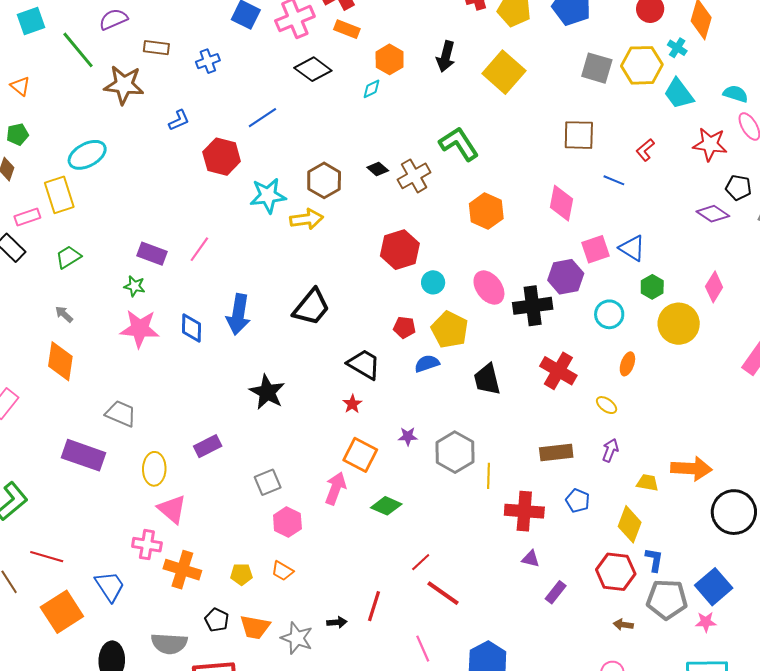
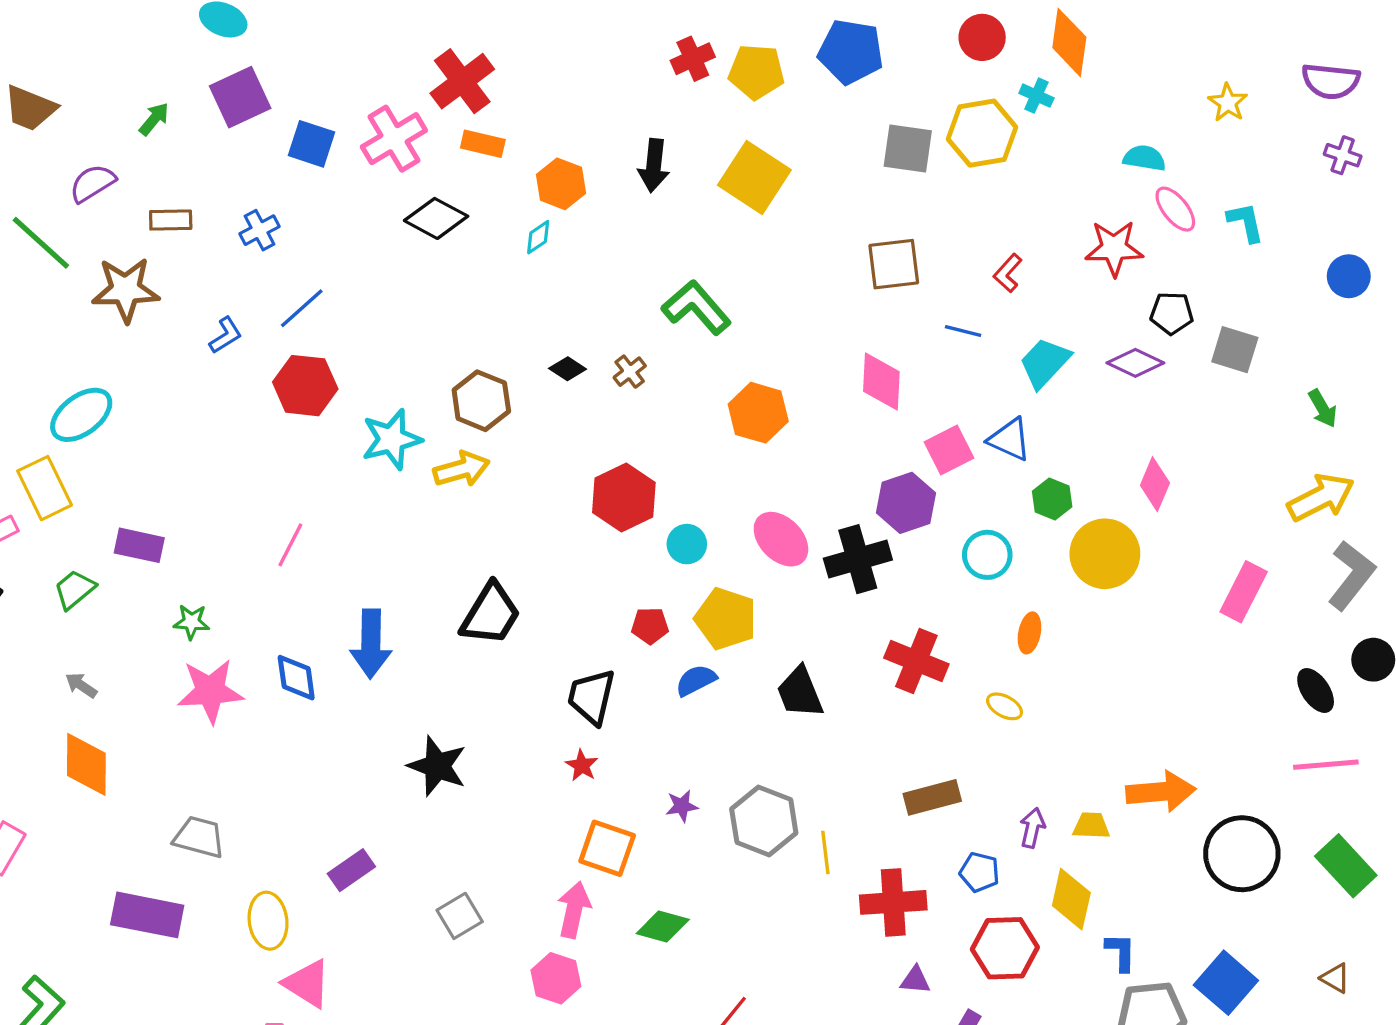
cyan trapezoid: (679, 94) -> (1045, 363), moved, turned 88
blue line: (262, 118) -> (302, 308), moved
brown cross: (414, 176) -> (630, 372), size x0.6
purple rectangle: (152, 254) -> (139, 545), moved
black trapezoid: (364, 364) -> (591, 697), turned -99
purple arrow: (610, 450) -> (1032, 828), moved
pink hexagon: (287, 522) -> (556, 978), moved
red hexagon: (616, 572) -> (1005, 948), moved

